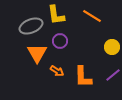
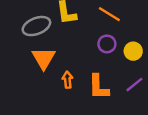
purple circle: (60, 41) -> (107, 44), moved
orange arrow: (57, 71) -> (67, 80), turned -128

